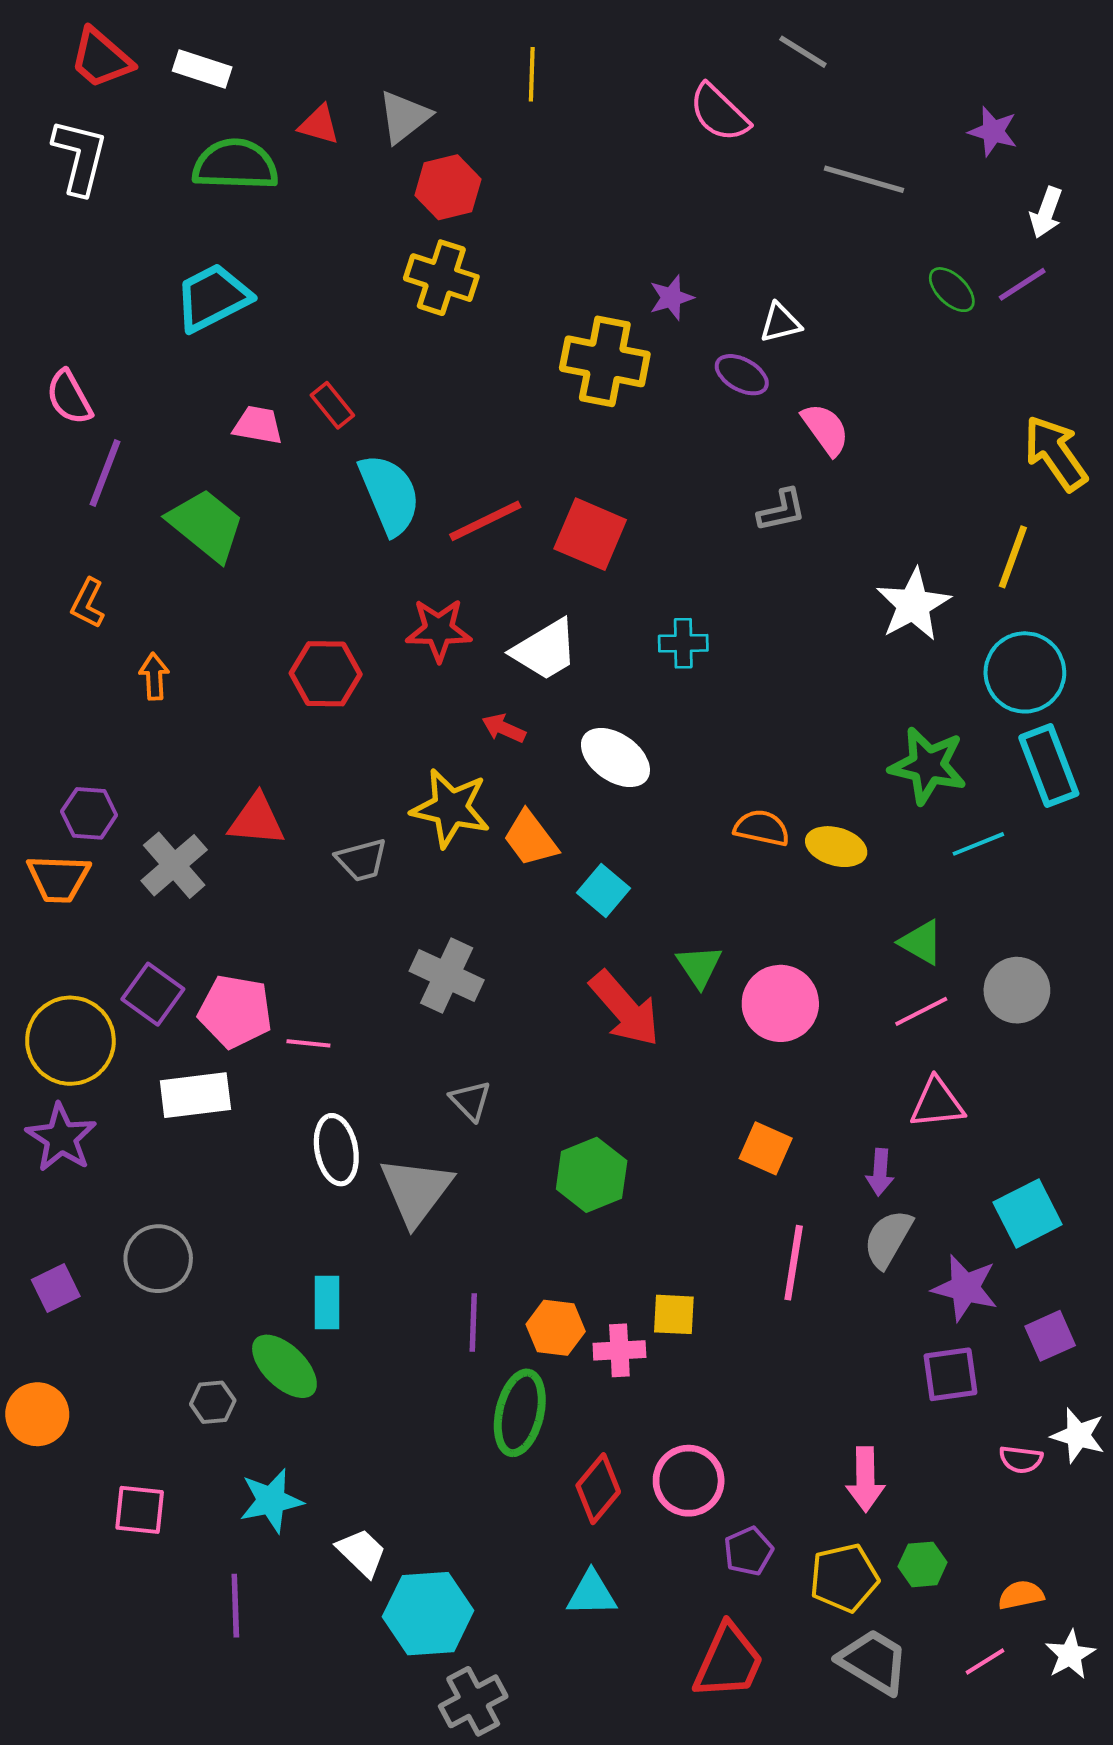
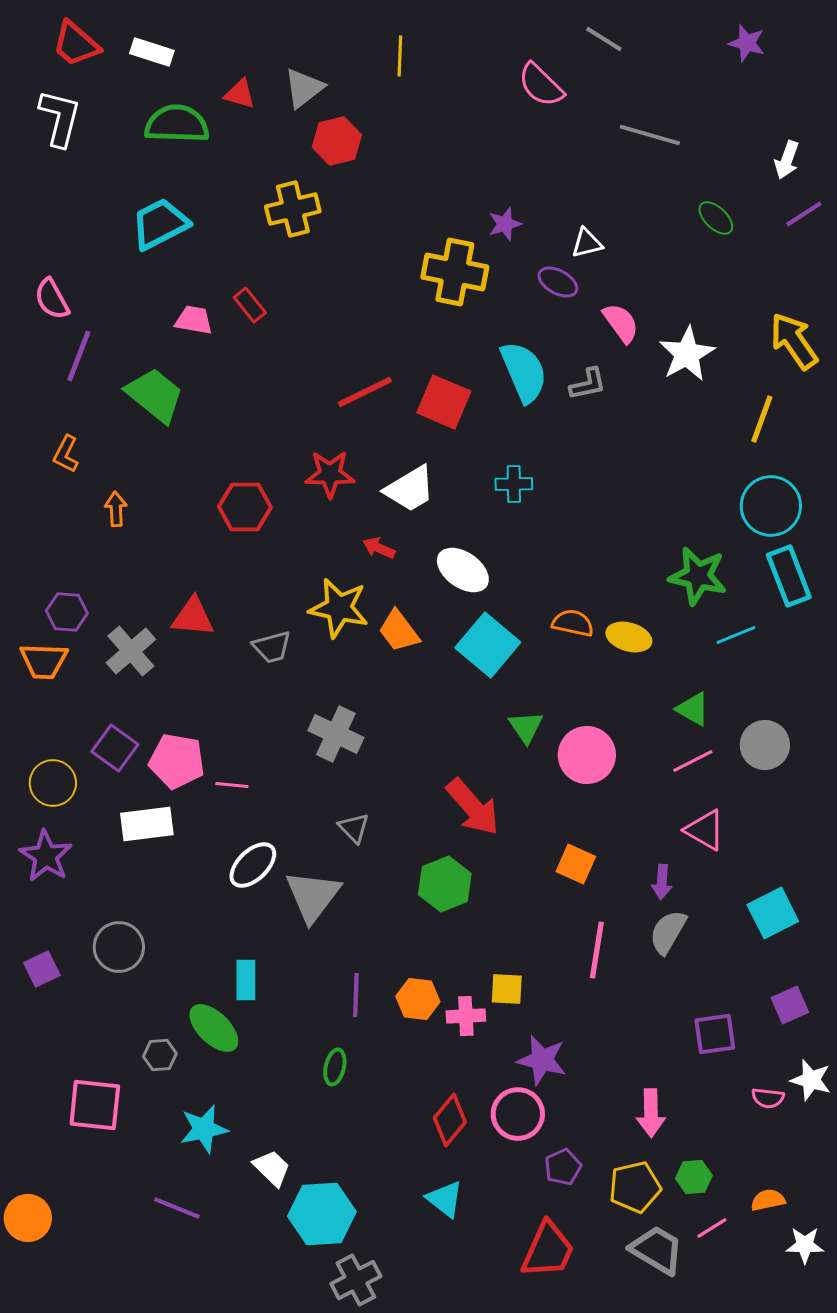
purple star: (993, 131) -> (747, 43), moved
yellow cross: (441, 278) -> (293, 209), moved, turned -32
purple line: (1022, 284) -> (804, 214), moved
cyan semicircle: (389, 494) -> (524, 372), moved
white star: (913, 605) -> (687, 354), moved
cyan square: (604, 890) -> (488, 645), moved, size x1.6
red arrow: (625, 1009) -> (473, 807), moved
yellow circle: (70, 1041) -> (53, 783), size x0.7
pink triangle: (937, 1103) -> (705, 830), turned 36
white ellipse: (336, 1150) -> (253, 865), turned 57
purple star: (965, 1288) -> (542, 1060), moved
green ellipse: (520, 1413) -> (335, 1067), moved, size x0.6
orange circle: (37, 1414) -> (28, 1218), moved
pink square: (140, 1510) -> (95, 1105), moved, size x1.4
cyan triangle: (592, 1594) -> (445, 1199), turned 39
purple line: (235, 1606) -> (177, 1208), turned -66
white star: (1070, 1655) -> (805, 1245), turned 30
pink line: (985, 1661) -> (712, 1228), moved

